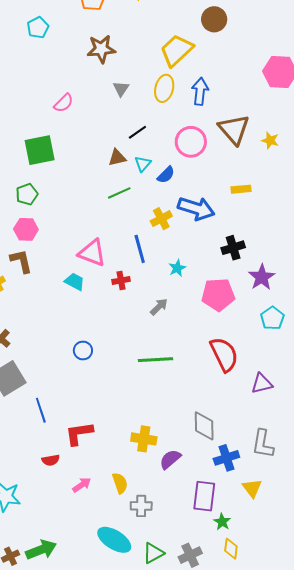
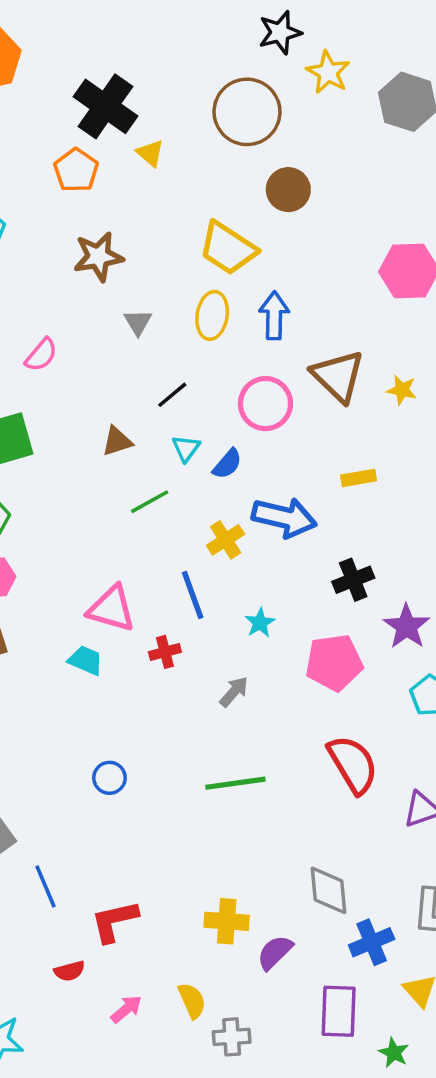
yellow trapezoid: (176, 50) -> (228, 248), turned -99
brown triangle: (117, 158) -> (117, 441), moved
green star: (222, 522) -> (394, 1053), moved

